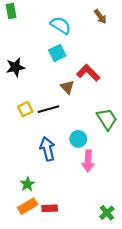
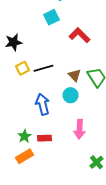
black star: (15, 67) -> (14, 42), moved
brown triangle: (67, 87) -> (74, 75), moved
pink arrow: (88, 161) -> (80, 129), moved
red rectangle: (50, 208) -> (44, 138), moved

